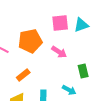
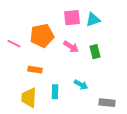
green rectangle: (83, 71) -> (95, 52), moved
orange rectangle: (23, 75) -> (35, 70), turned 48

